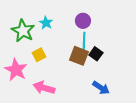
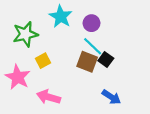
cyan star: (46, 23) -> (61, 17), moved, size x1.5
green star: (23, 31) -> (25, 34), turned 30
cyan line: (84, 42) -> (93, 46), turned -48

